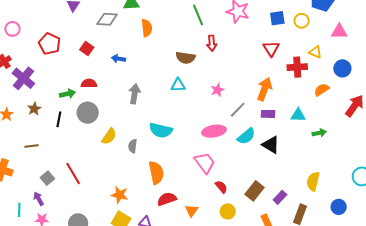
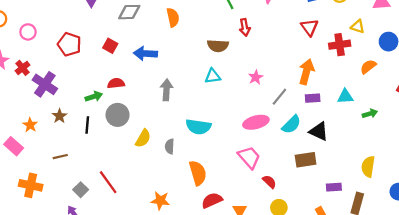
blue arrow: (118, 59) -> (145, 54), size x1.5
brown rectangle: (255, 191) -> (306, 160), moved, turned 48
purple rectangle: (280, 197) -> (334, 187), turned 48

